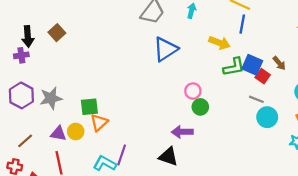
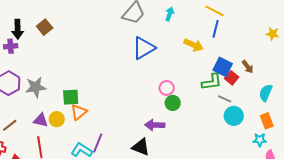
green L-shape: (234, 67) -> (212, 82), moved

